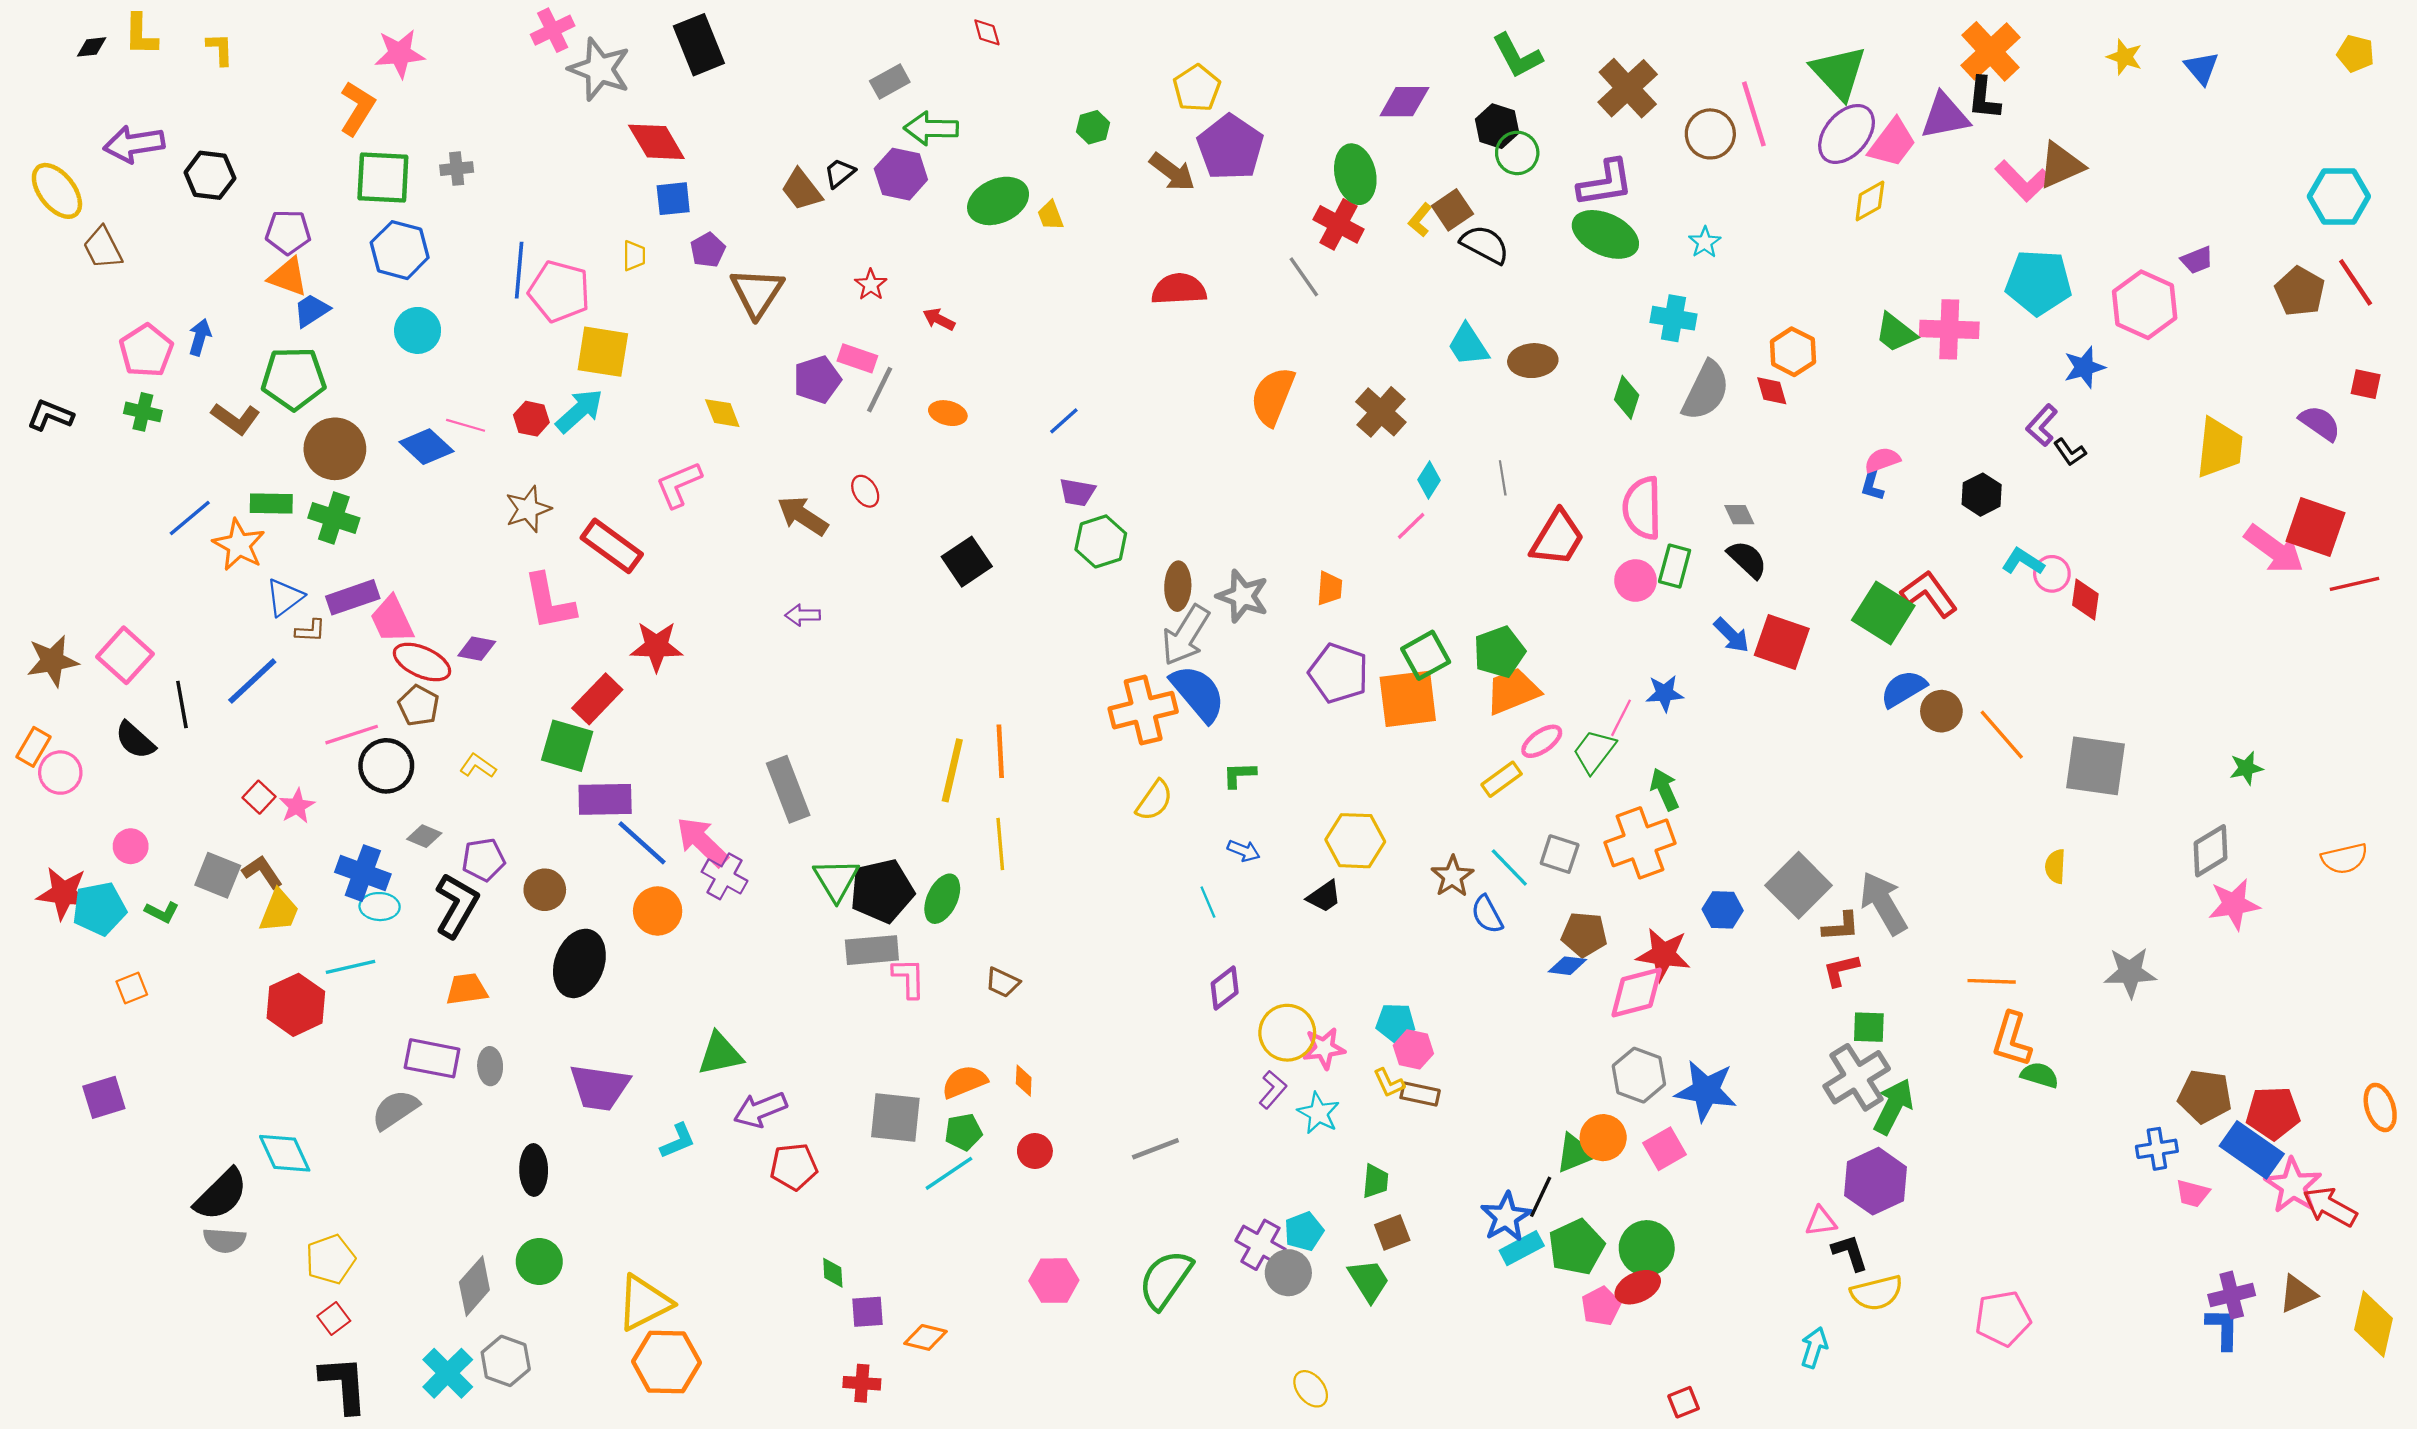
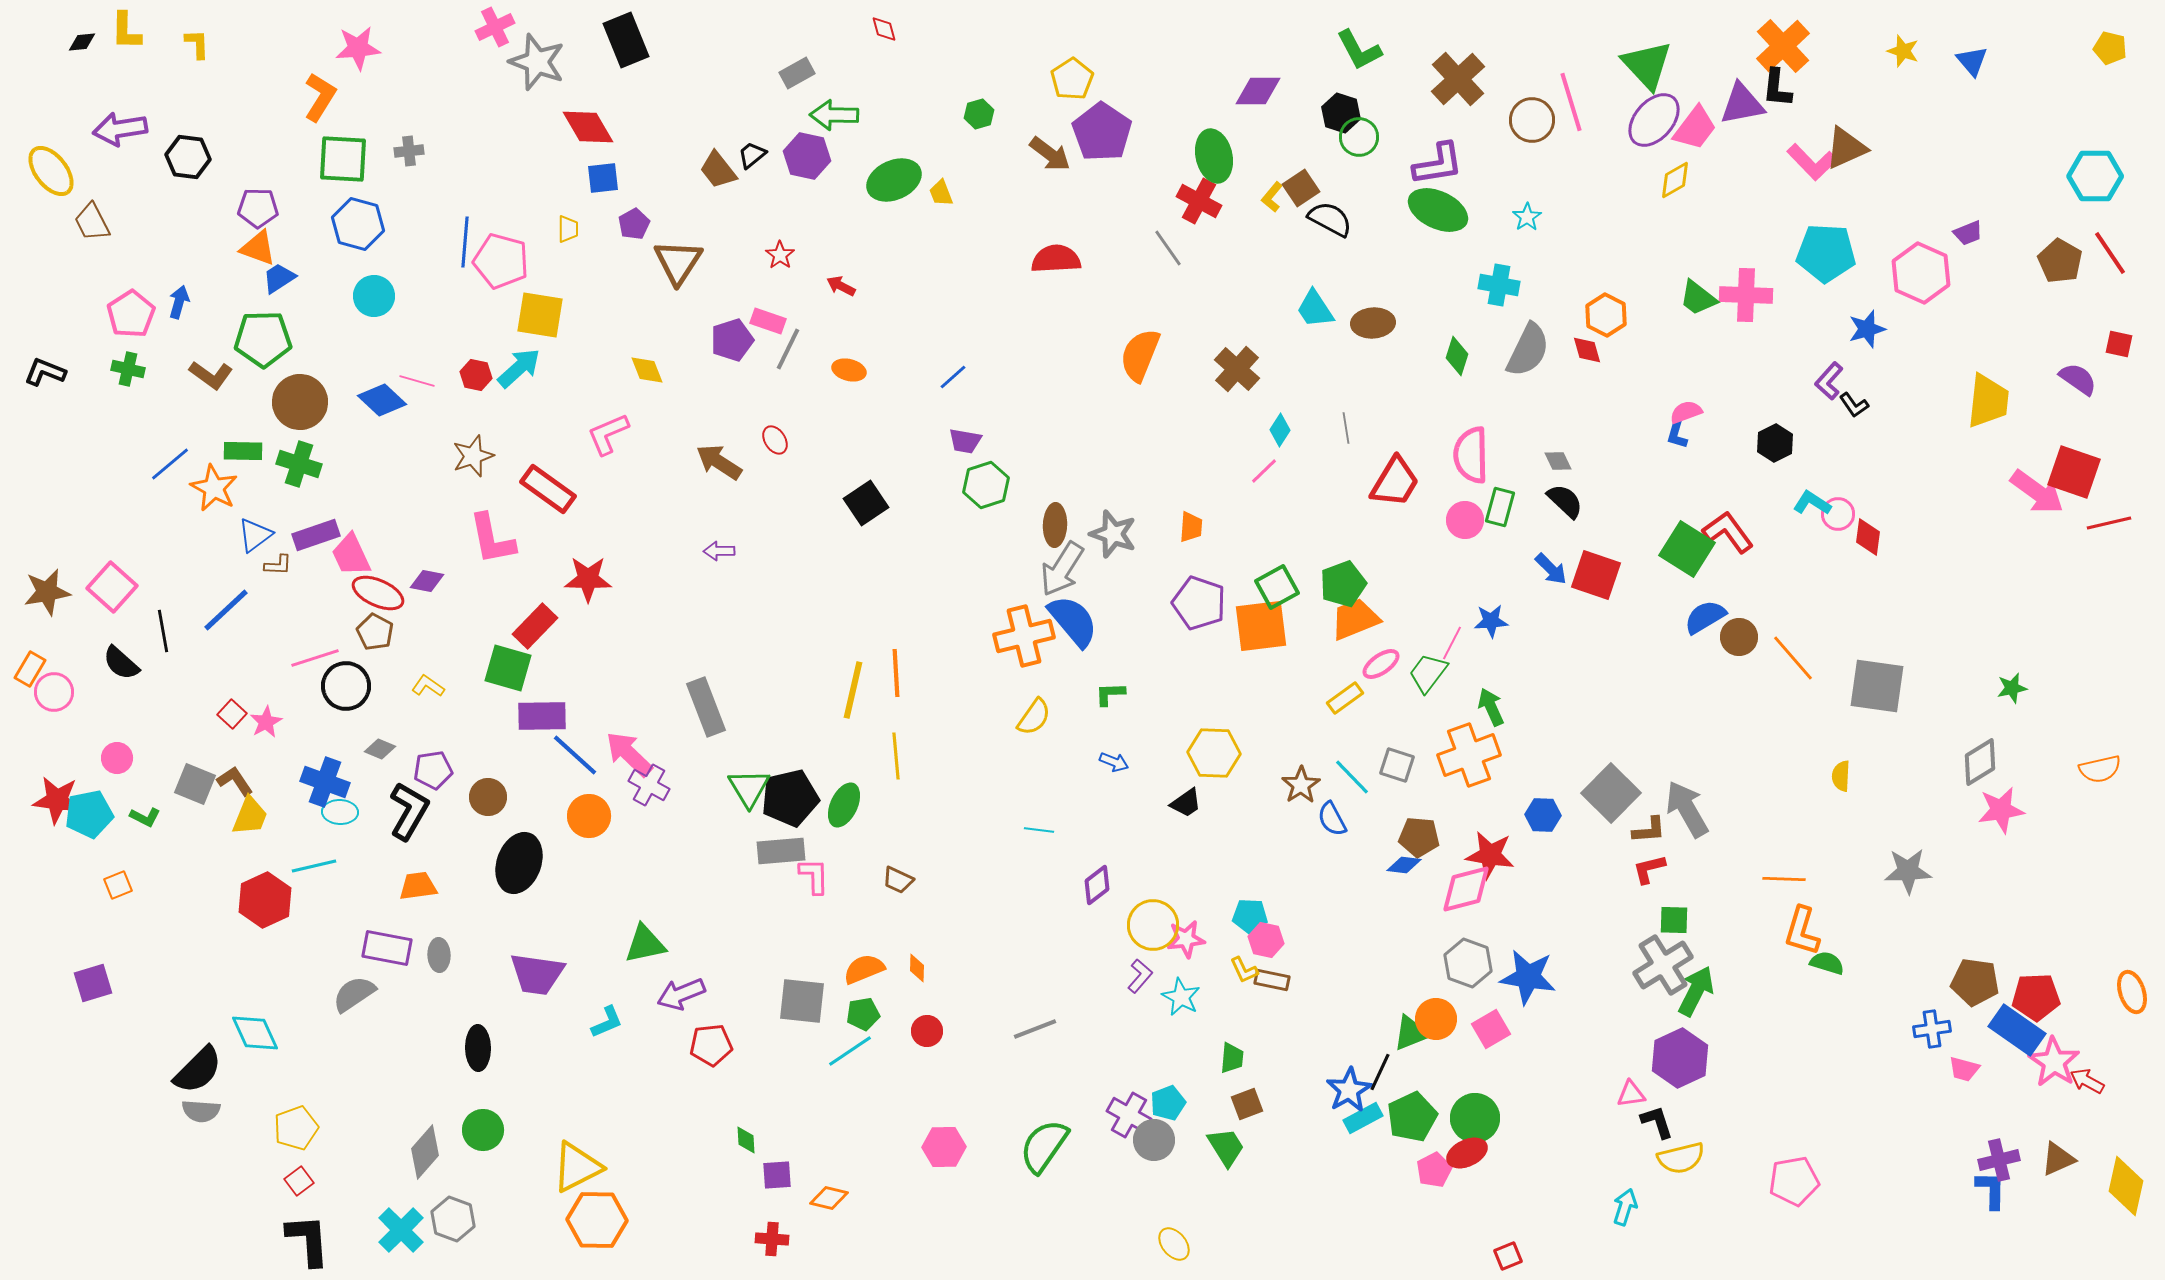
cyan line: (1208, 902) -> (1039, 830), moved, turned -60
red arrow: (2330, 1207) -> (2087, 1081), size x0.7

